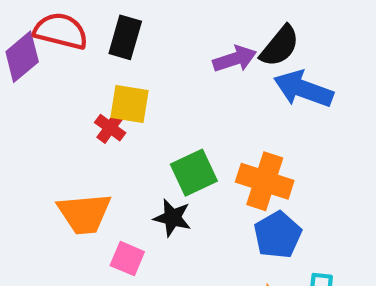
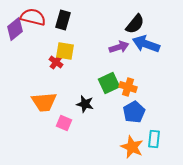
purple arrow: (235, 59) -> (119, 47), moved
green square: (194, 173) -> (109, 83), moved
orange cross: (265, 181) -> (128, 87), size x0.7

